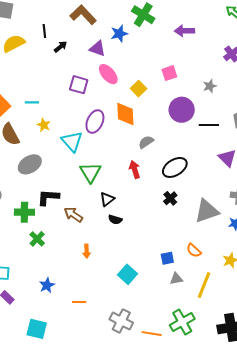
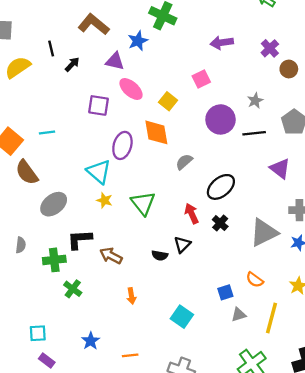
purple arrow: (184, 31) -> (222, 43), moved
gray star: (210, 86) -> (255, 101), moved
yellow star: (44, 125) -> (104, 200), moved
red arrow: (135, 170) -> (192, 214), moved
green triangle: (90, 172) -> (143, 203), moved
black triangle: (107, 199) -> (182, 244), moved

